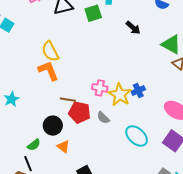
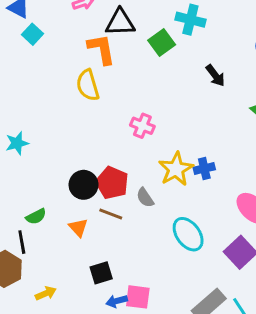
green square: (93, 13) -> (162, 42), turned -30
orange L-shape: (48, 71) -> (101, 49), moved
pink cross: (100, 88) -> (142, 126), moved
brown line: (68, 100) -> (111, 214), moved
black circle: (53, 126) -> (84, 185), moved

